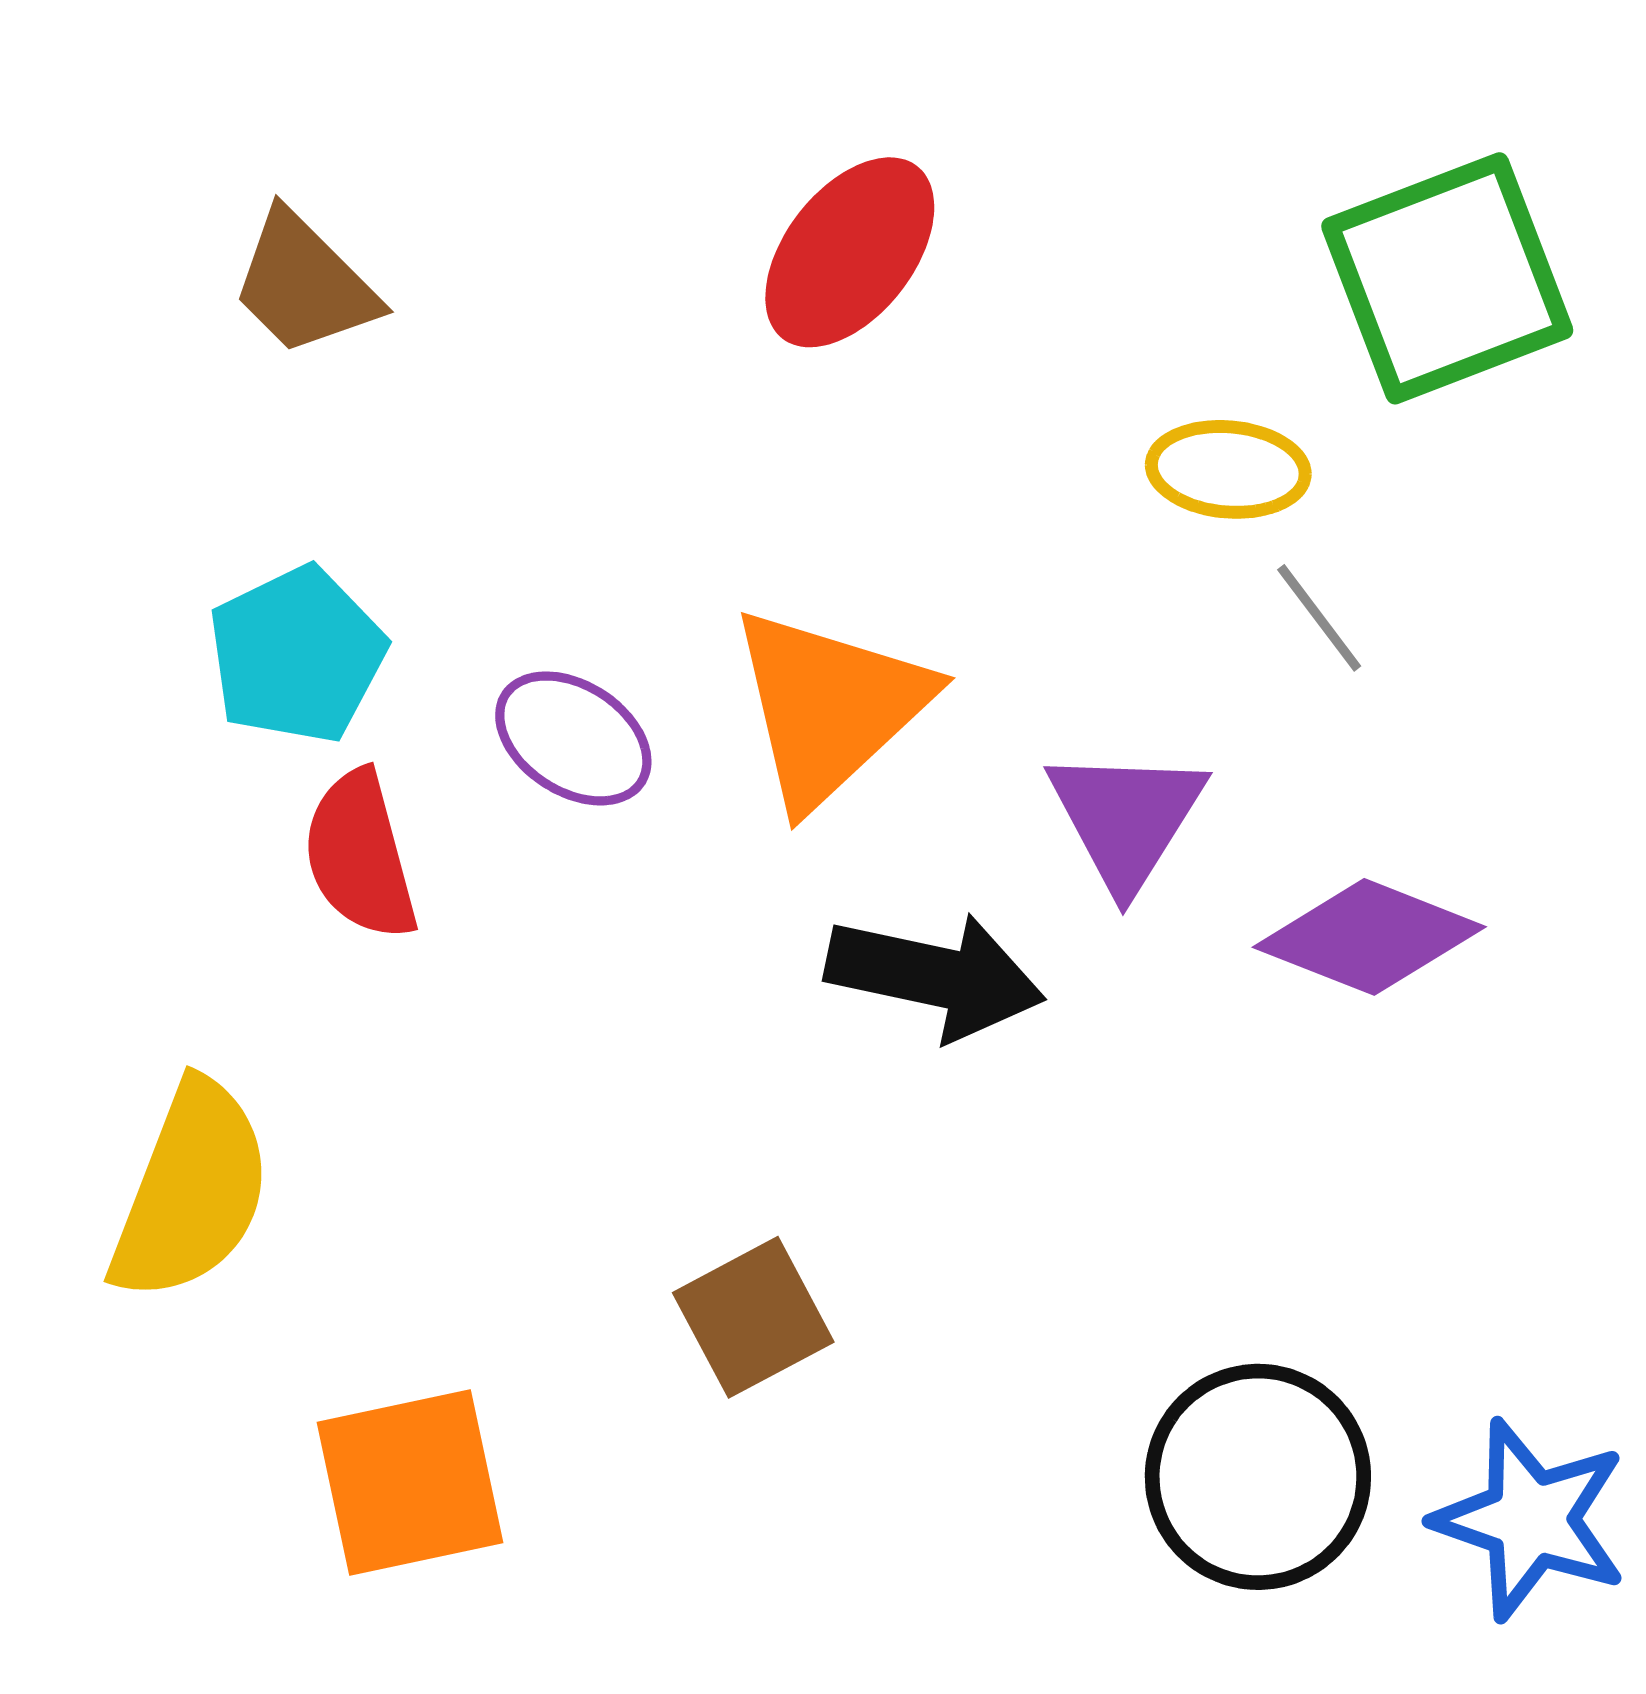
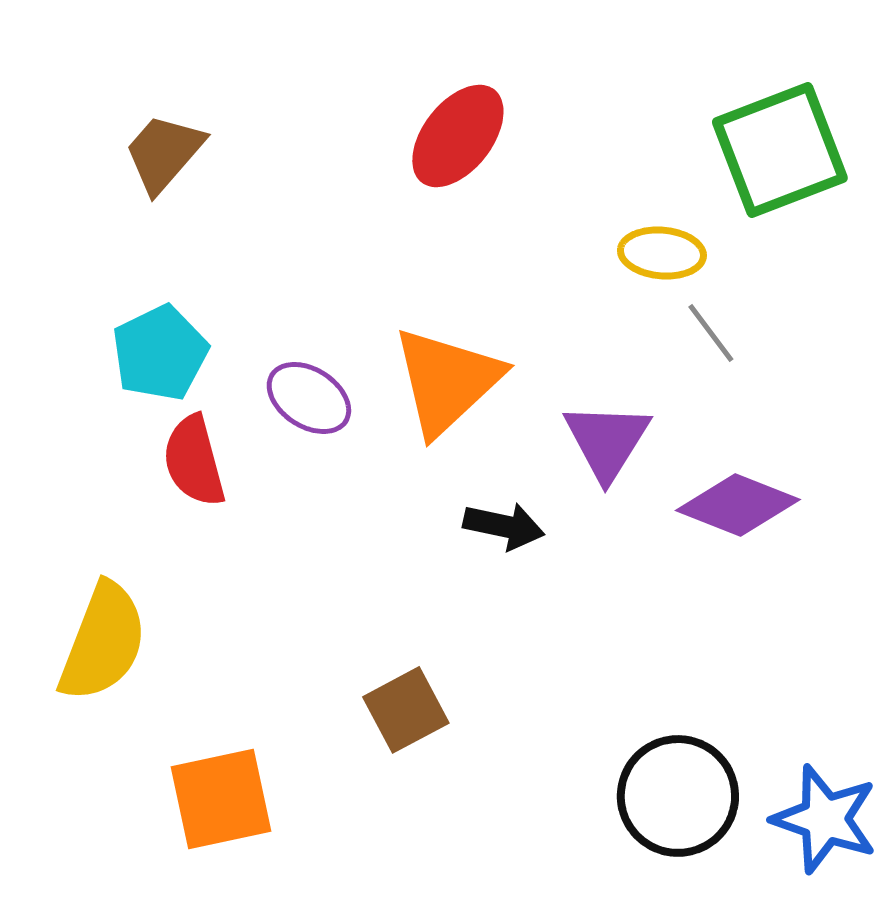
brown trapezoid: (304, 284) -> (164, 153), turned 86
black arrow: (935, 976) -> (504, 526), size x0.7

